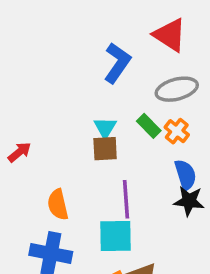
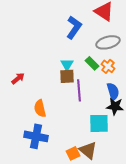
purple line: (126, 199) -> (79, 90), moved
cyan square: (116, 236) -> (99, 123), moved

